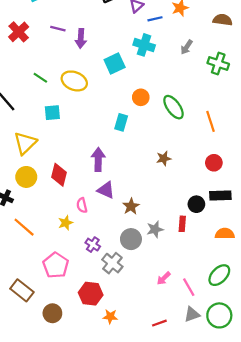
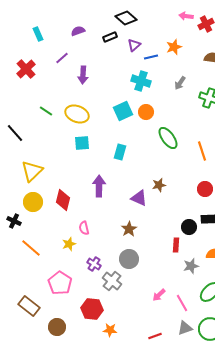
purple line: (58, 29) -> (62, 58), moved, turned -56
cyan square: (115, 64) -> (123, 111), moved
orange circle: (141, 97) -> (146, 112), moved
cyan square: (52, 113) -> (82, 143), moved
purple triangle: (106, 190) -> (139, 198), moved
gray star: (155, 229) -> (191, 266), moved

